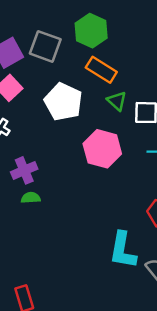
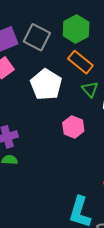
pink hexagon: (102, 149) -> (73, 127), size x0.7

